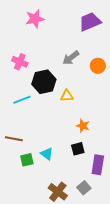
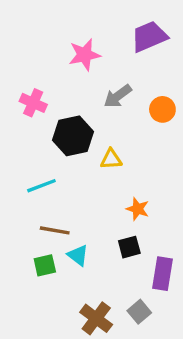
pink star: (35, 19) -> (85, 55), moved
cyan line: (22, 100) -> (41, 186), moved
brown line: (14, 139) -> (55, 230), moved

